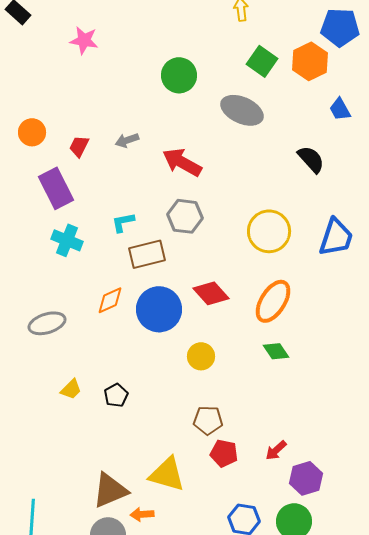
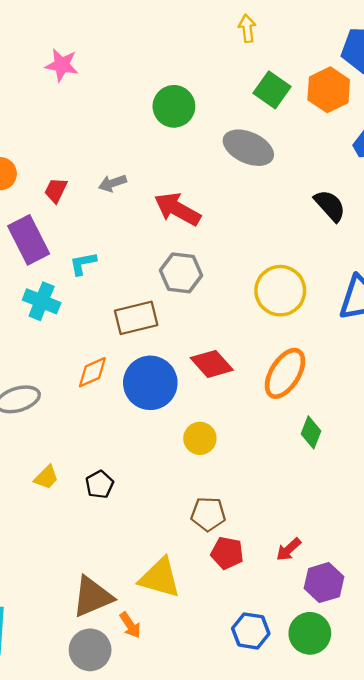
cyan L-shape: (123, 222) -> (83, 263), moved
green diamond: (276, 351) -> (311, 432), moved, turned 56
orange arrow: (142, 514) -> (130, 625), turned -120

